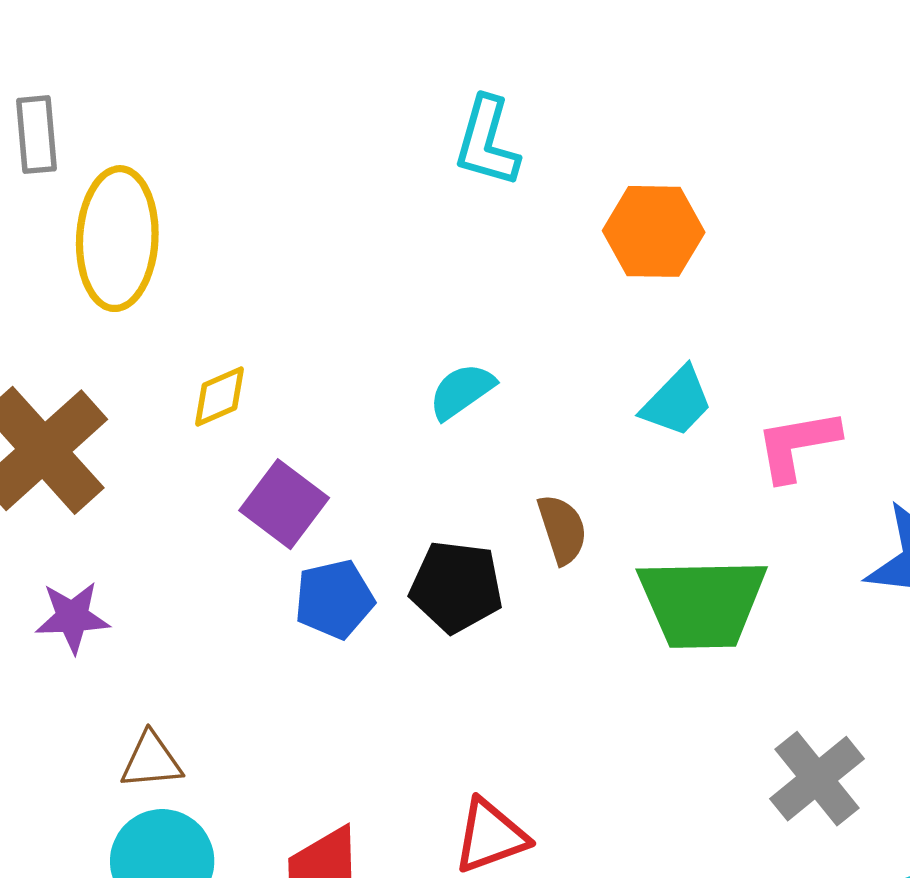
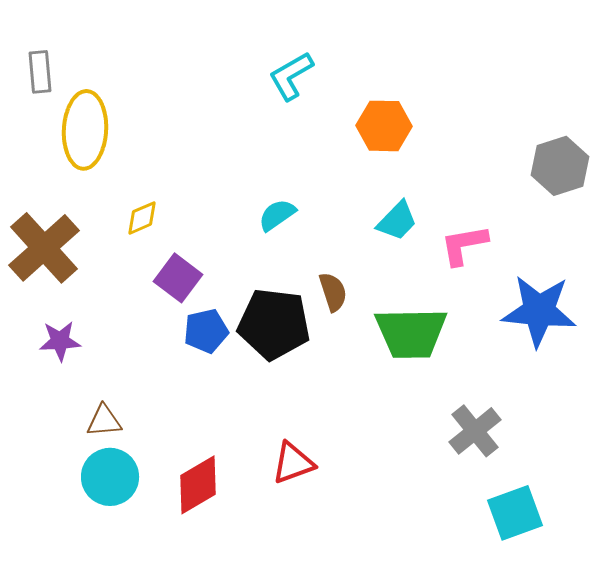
cyan L-shape: (487, 142) -> (291, 76), turned 44
black pentagon: (456, 587) -> (274, 324), size x1.4

